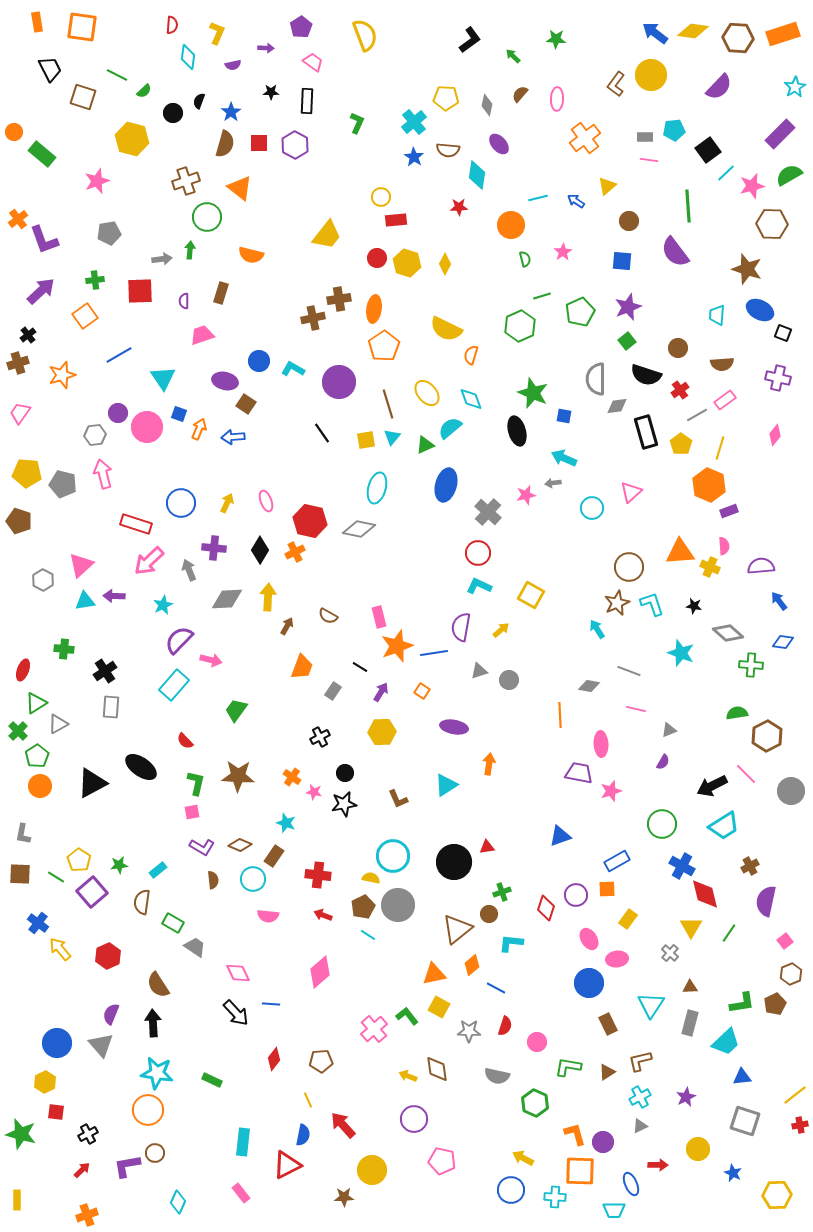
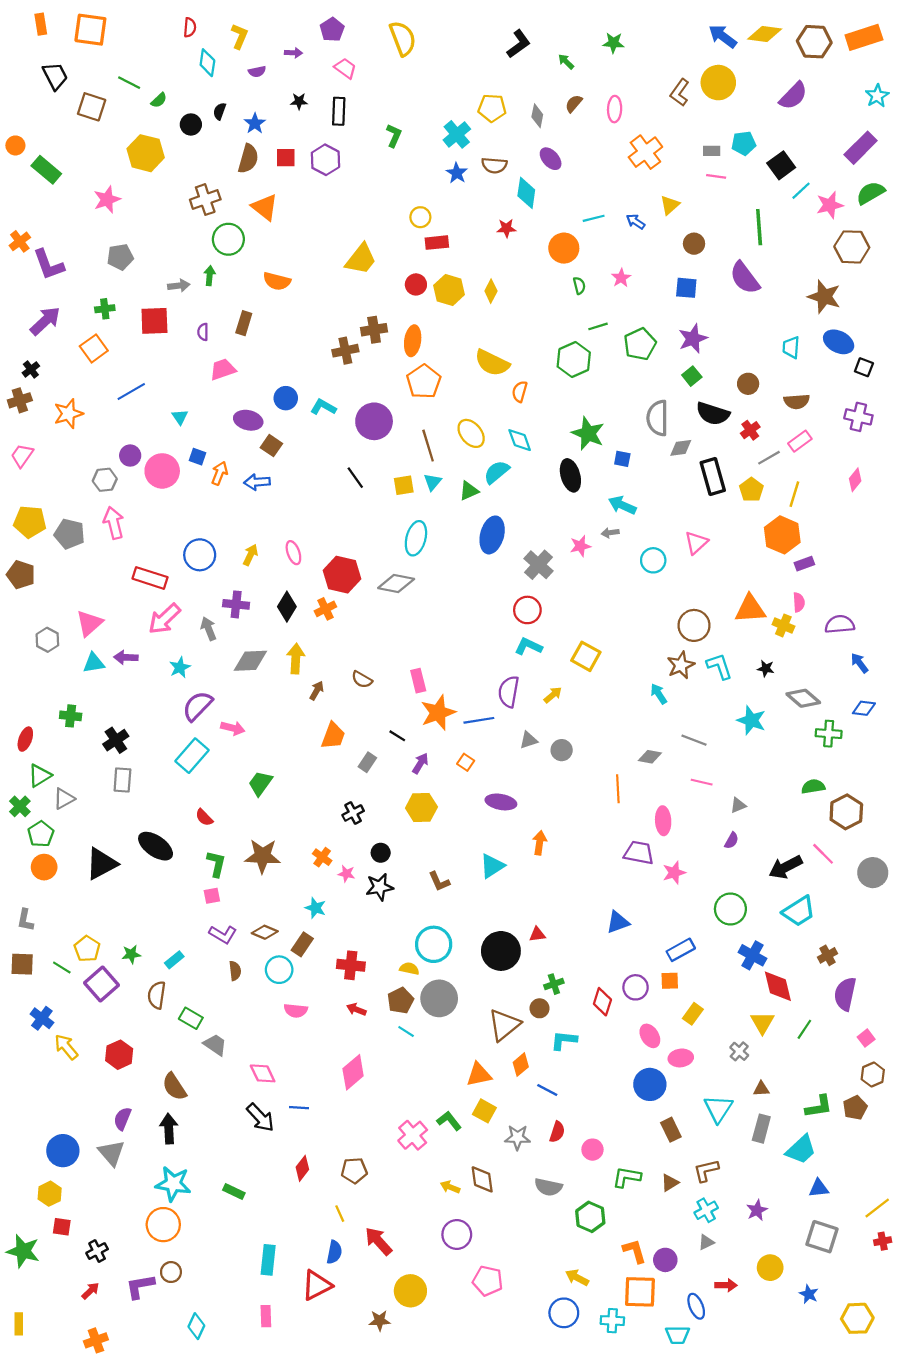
cyan triangle: (163, 378) -> (180, 417), size x0.6
pink rectangle: (241, 1193) -> (266, 1316), turned 36

